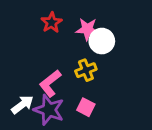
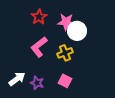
pink L-shape: (50, 83) -> (39, 47), moved
purple star: (49, 110) -> (37, 83), size x0.6

